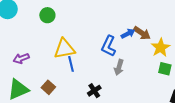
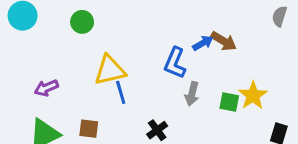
yellow star: (161, 48) -> (253, 96), moved
green square: (165, 69) -> (229, 102), moved
brown square: (48, 87) -> (89, 129), turned -32

